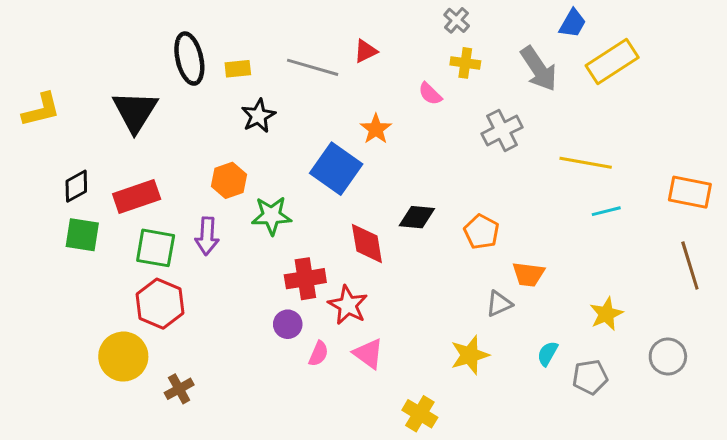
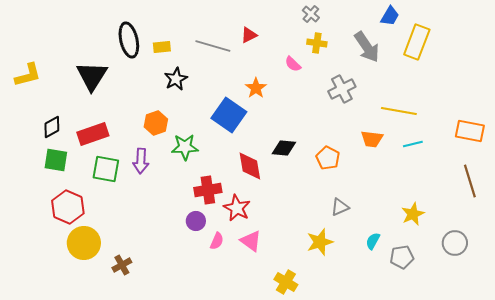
yellow rectangle: (612, 61) -> (417, 42), turned -36
orange trapezoid: (528, 274) -> (372, 139), moved
red hexagon: (160, 304) -> (68, 207), moved

